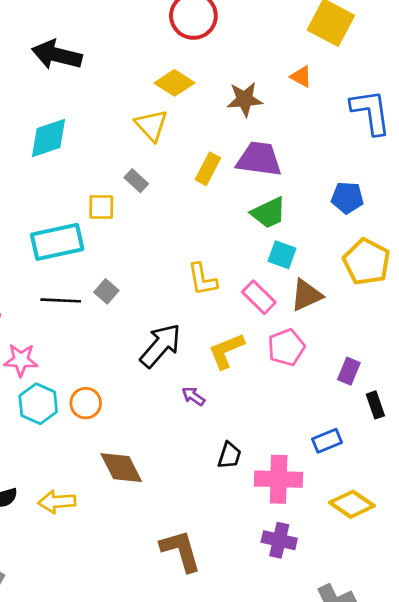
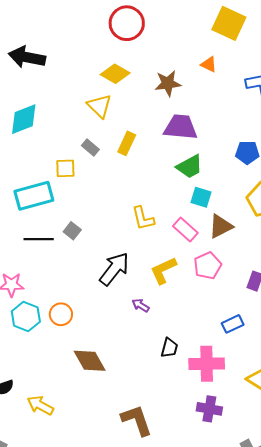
yellow rectangle: (208, 169) -> (127, 143), moved
blue rectangle: (327, 441) -> (233, 324), moved
yellow arrow: (57, 502) -> (40, 405), moved, turned 36

